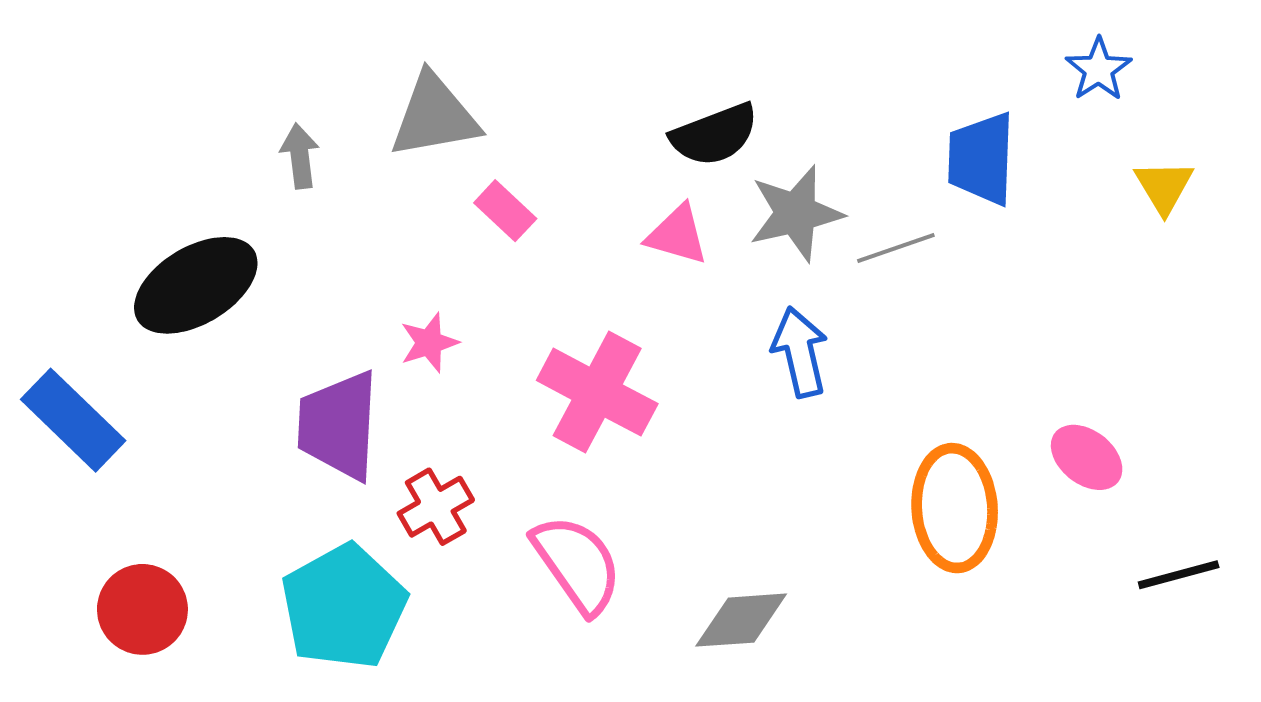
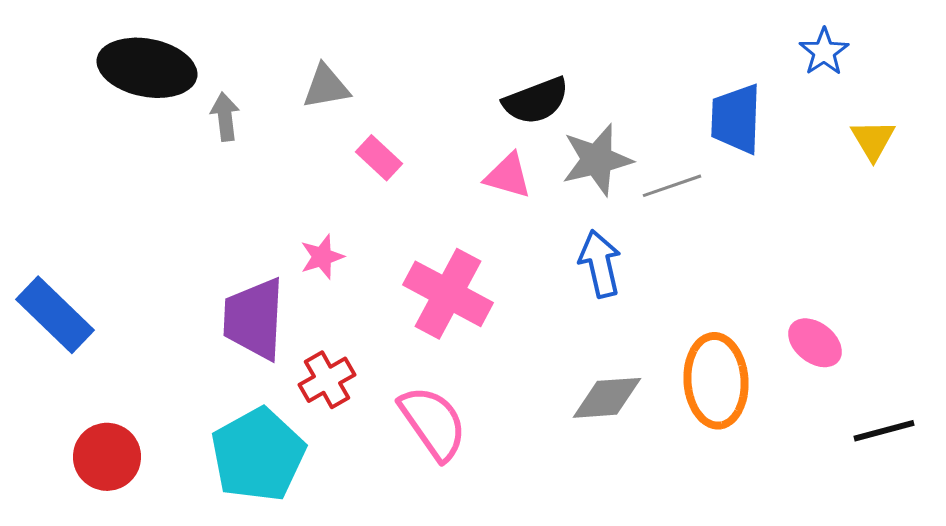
gray triangle: (434, 116) -> (326, 87), size x0.7
black ellipse: (196, 285) -> (147, 68), moved, turned 42
gray diamond: (741, 620) -> (607, 398), moved

